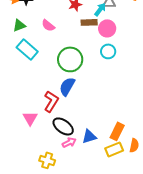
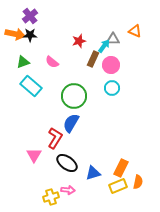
brown rectangle: (89, 22) -> (93, 59), turned -63
pink arrow: (69, 142) -> (68, 190), moved, turned 32
yellow cross: (47, 160) -> (51, 197), turned -35

